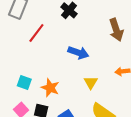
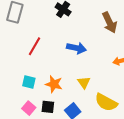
red line: (36, 33) -> (34, 46), moved
yellow triangle: (91, 82) -> (84, 82), moved

